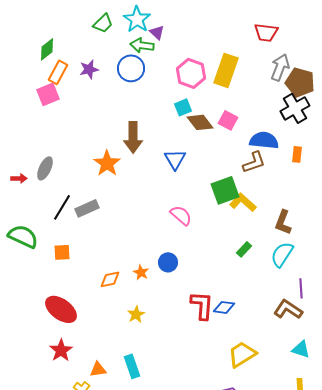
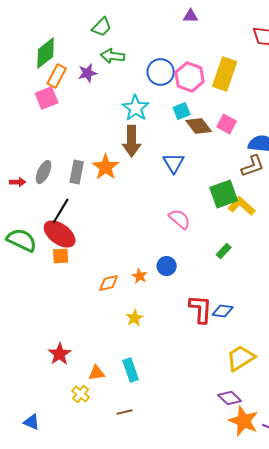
cyan star: (137, 19) -> (136, 108), moved
purple triangle: (157, 32) -> (191, 16), moved, turned -42
green arrow: (142, 45) -> (113, 56), moved
green diamond: (47, 49) -> (46, 53), size x1.4
blue circle: (131, 68) -> (161, 72), moved
gray rectangle: (87, 208) -> (77, 172), moved, turned -55
green rectangle: (244, 249) -> (224, 251), moved
red ellipse: (61, 309) -> (60, 234), moved

